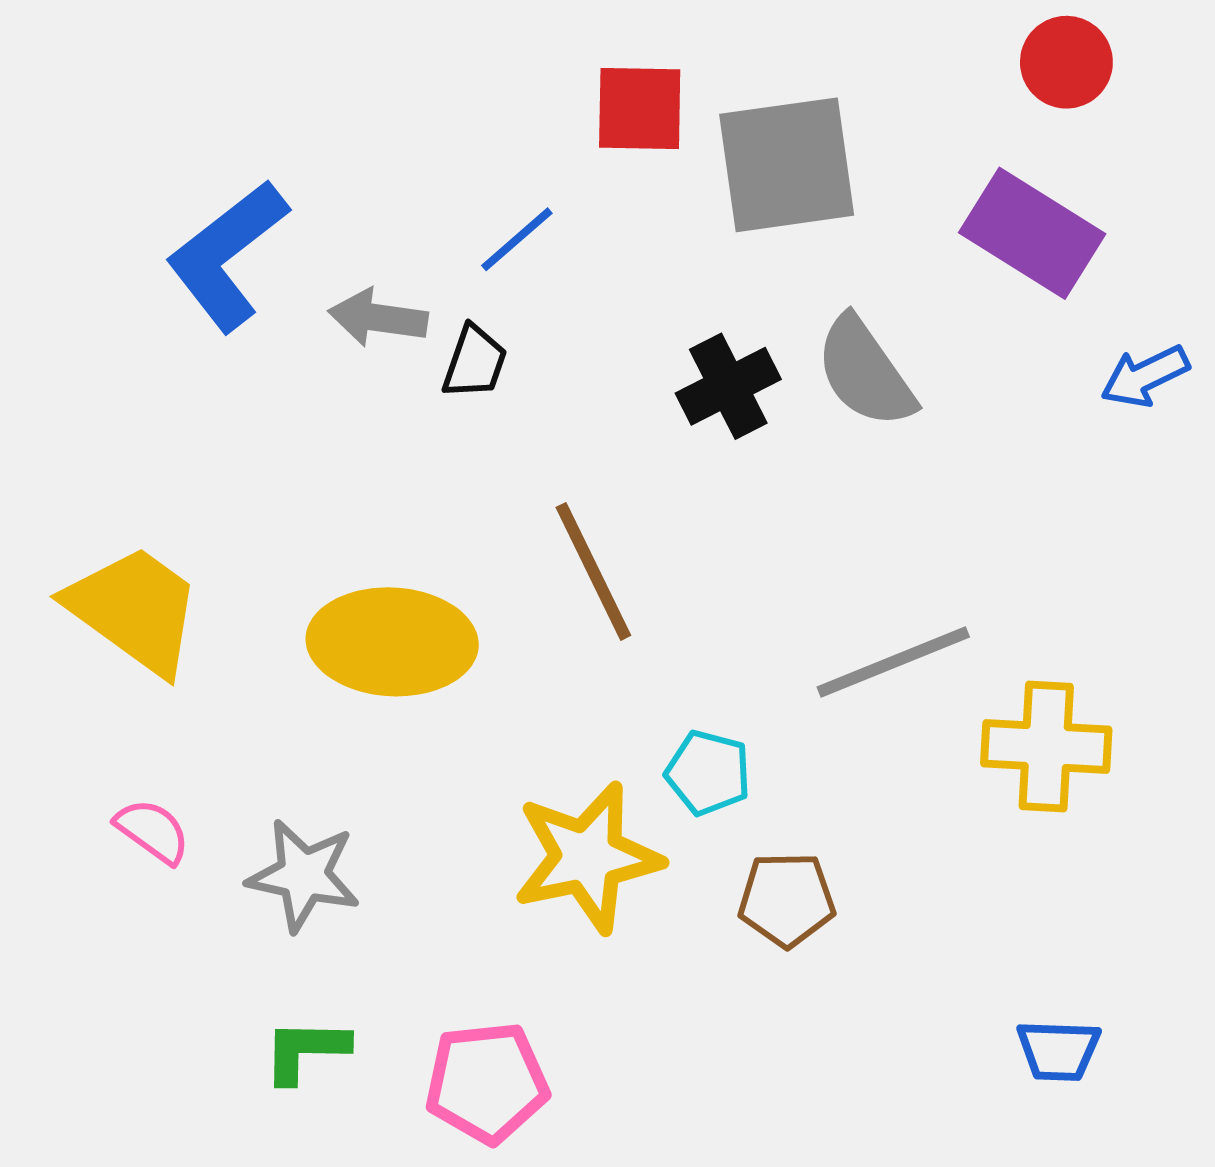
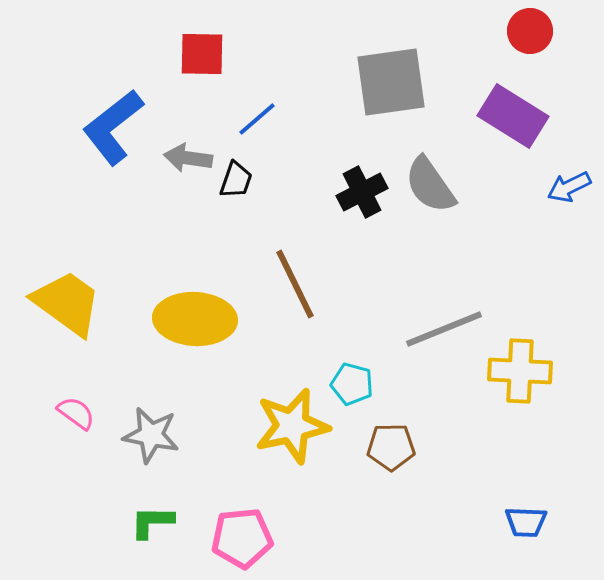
red square: (640, 108) -> (202, 54), moved

